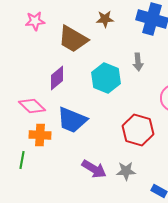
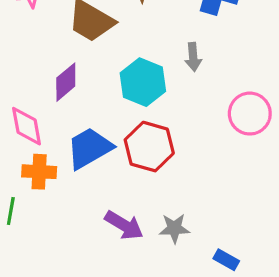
pink diamond: (32, 106) -> (27, 126), turned 36
blue trapezoid: (72, 120) -> (89, 148), turned 128
red hexagon: (138, 130) -> (149, 147), moved

